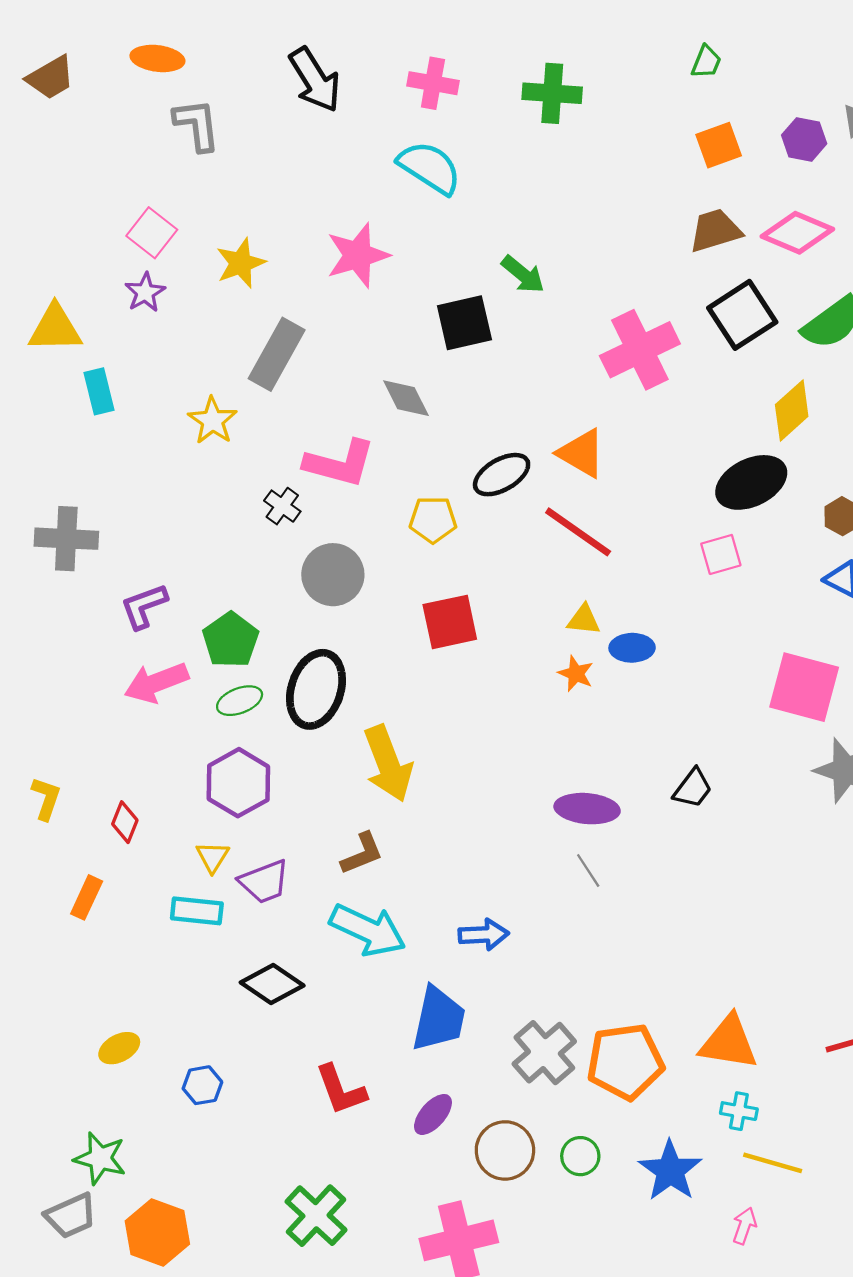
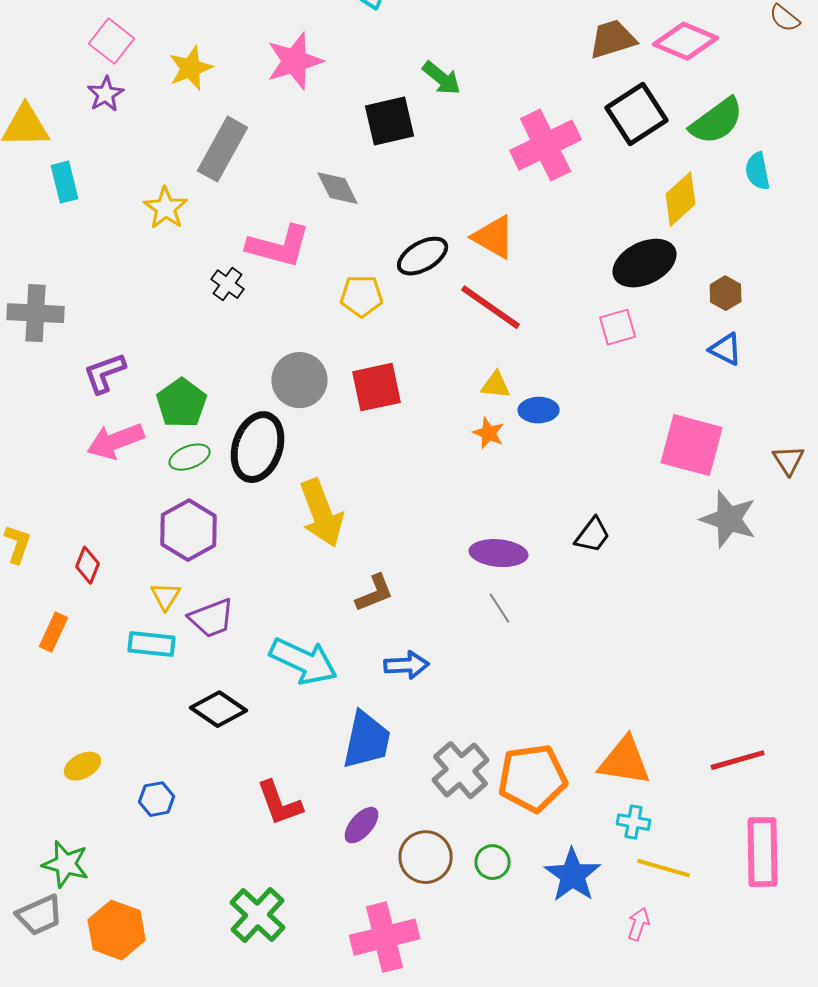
gray circle: (333, 575) -> (300, 380), moved
brown L-shape: (362, 854) -> (375, 593), moved

